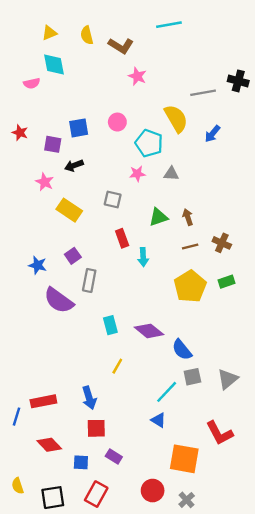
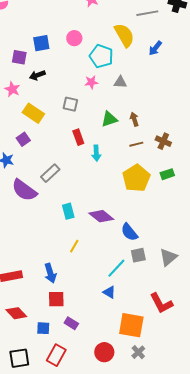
purple square: (73, 256) -> (23, 139), moved
gray rectangle: (89, 280) -> (50, 173), turned 36
gray cross: (187, 500) -> (138, 352), moved

